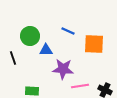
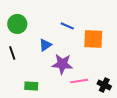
green circle: (30, 36) -> (17, 24), moved
blue triangle: (46, 50) -> (45, 45), turned -32

